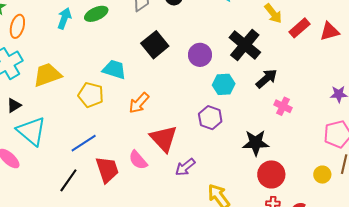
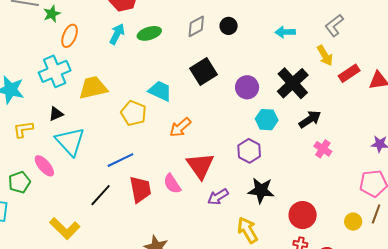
black star: (256, 143) -> (261, 190), moved

